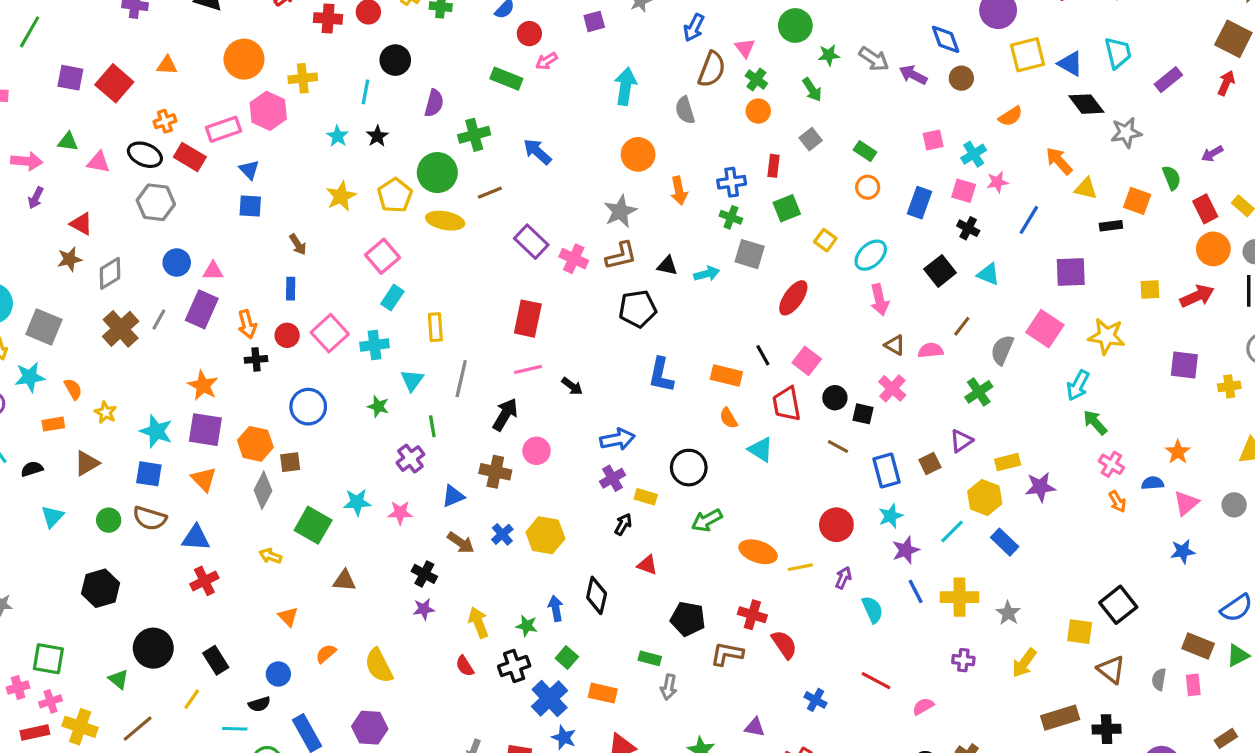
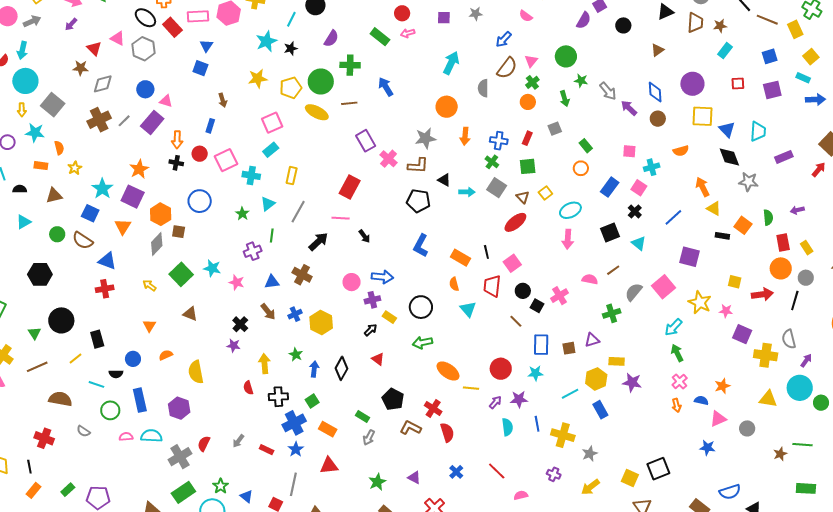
cyan star: (338, 136) -> (266, 41), size x1.5
pink triangle: (98, 162) -> (118, 38), moved
pink star: (997, 182) -> (726, 311), moved
brown triangle: (895, 345) -> (523, 197), moved
yellow cross: (1229, 386) -> (766, 355), size x1.6
pink circle: (536, 451) -> (352, 282), moved
purple star: (906, 550) -> (519, 399), moved
green star: (527, 626) -> (296, 355), moved

